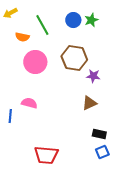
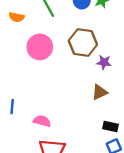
orange semicircle: (22, 37) -> (17, 17), moved
pink semicircle: (29, 103) -> (42, 121), moved

